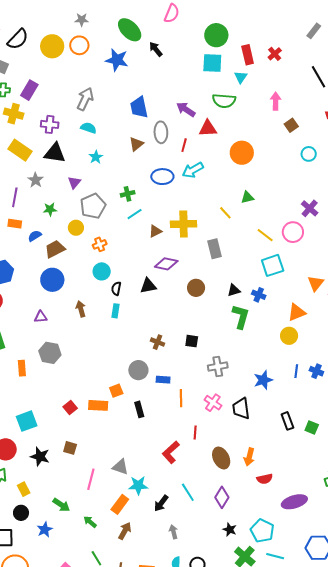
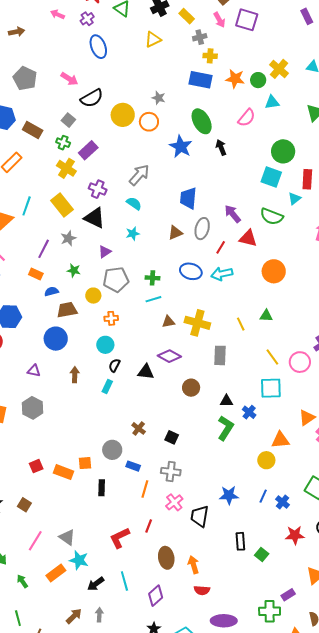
gray cross: (218, 367) -> (171, 472), moved
orange arrow: (249, 457) -> (193, 565), turned 132
brown arrow: (125, 531) -> (74, 616), moved

